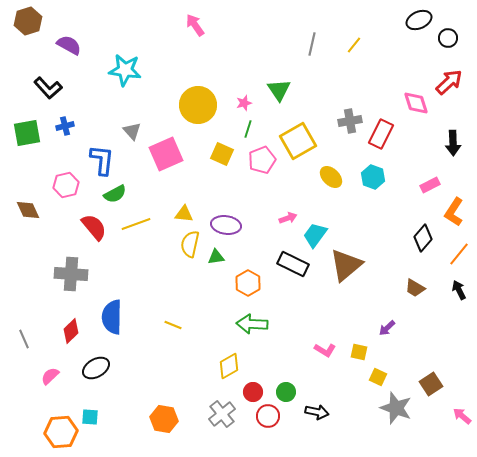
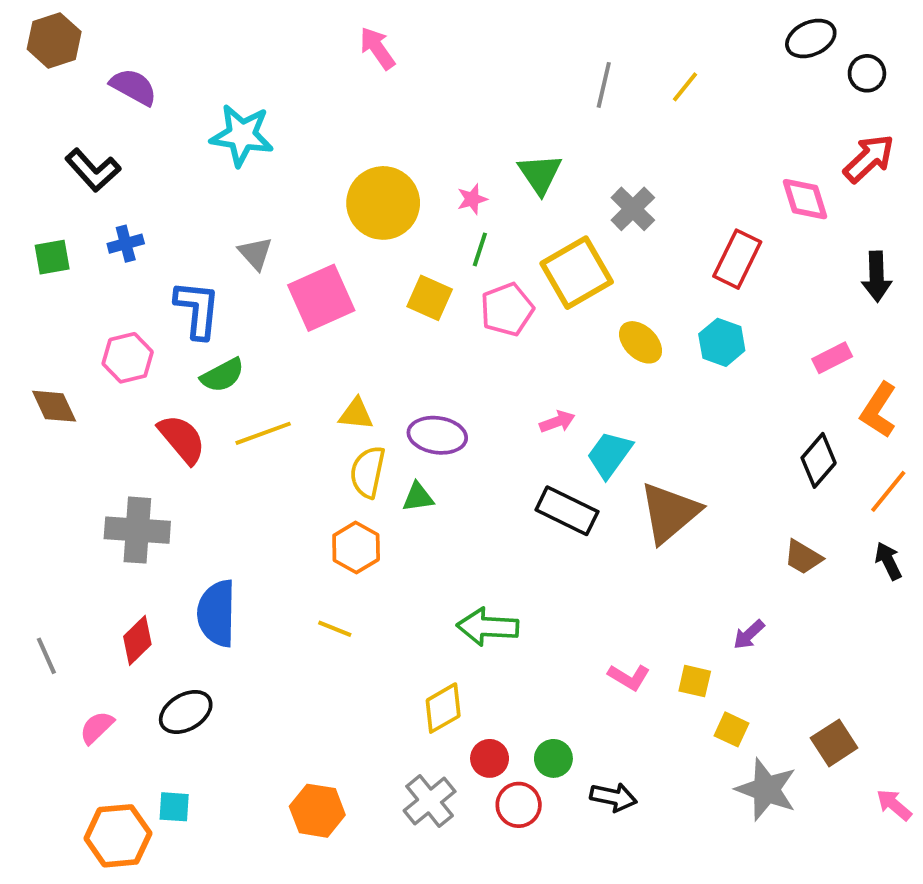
gray cross: (350, 121) -> (633, 209), moved, turned -35
green square: (27, 133) -> (52, 257), size x0.7
orange hexagon: (248, 283) -> (356, 547), moved

